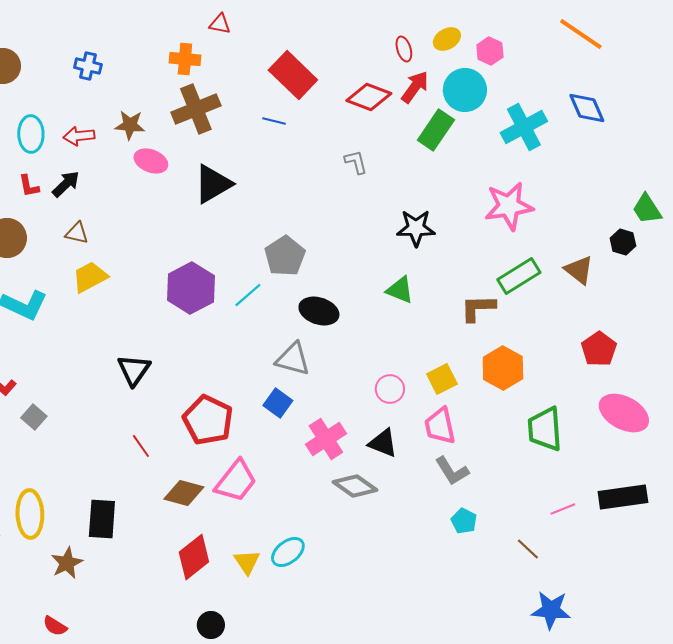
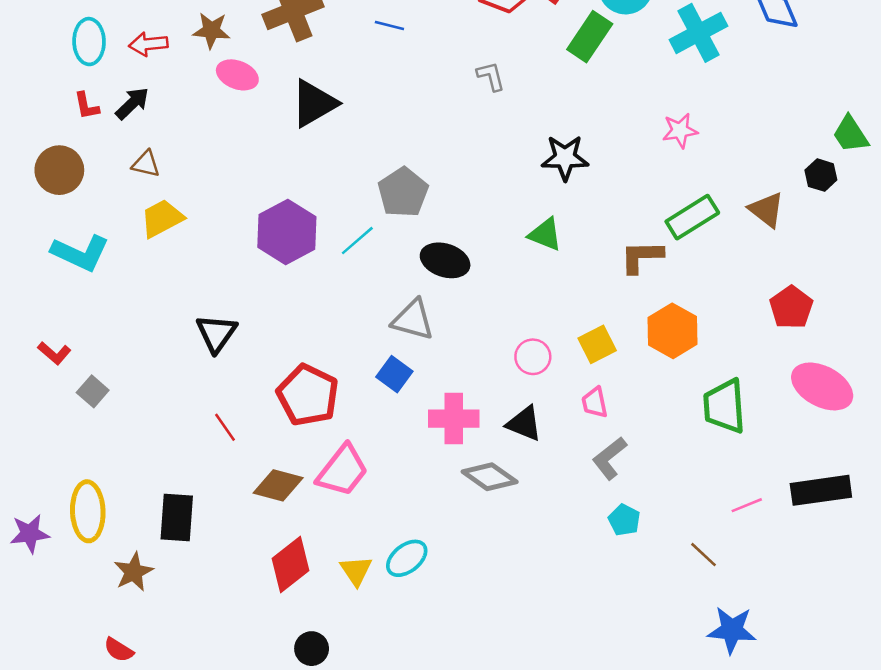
pink star: (509, 206) -> (680, 131), size x0.6
pink trapezoid: (440, 426) -> (595, 403), size x0.7
pink cross: (326, 439) -> (454, 419), turned 33
gray L-shape: (452, 471) -> (609, 458), turned 84

